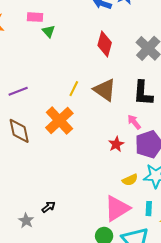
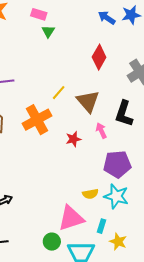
pink arrow: (134, 122) -> (101, 131), moved
red star: (116, 144) -> (73, 139), moved

